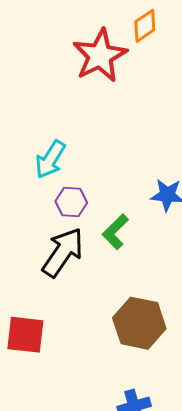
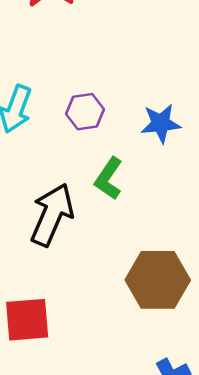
purple hexagon: (71, 202) -> (85, 112), moved

